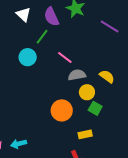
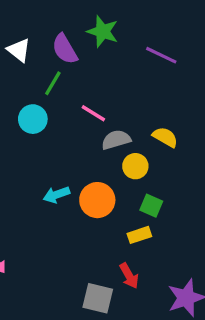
green square: (95, 108) -> (151, 206), moved
cyan arrow: (19, 144) -> (56, 195), moved

